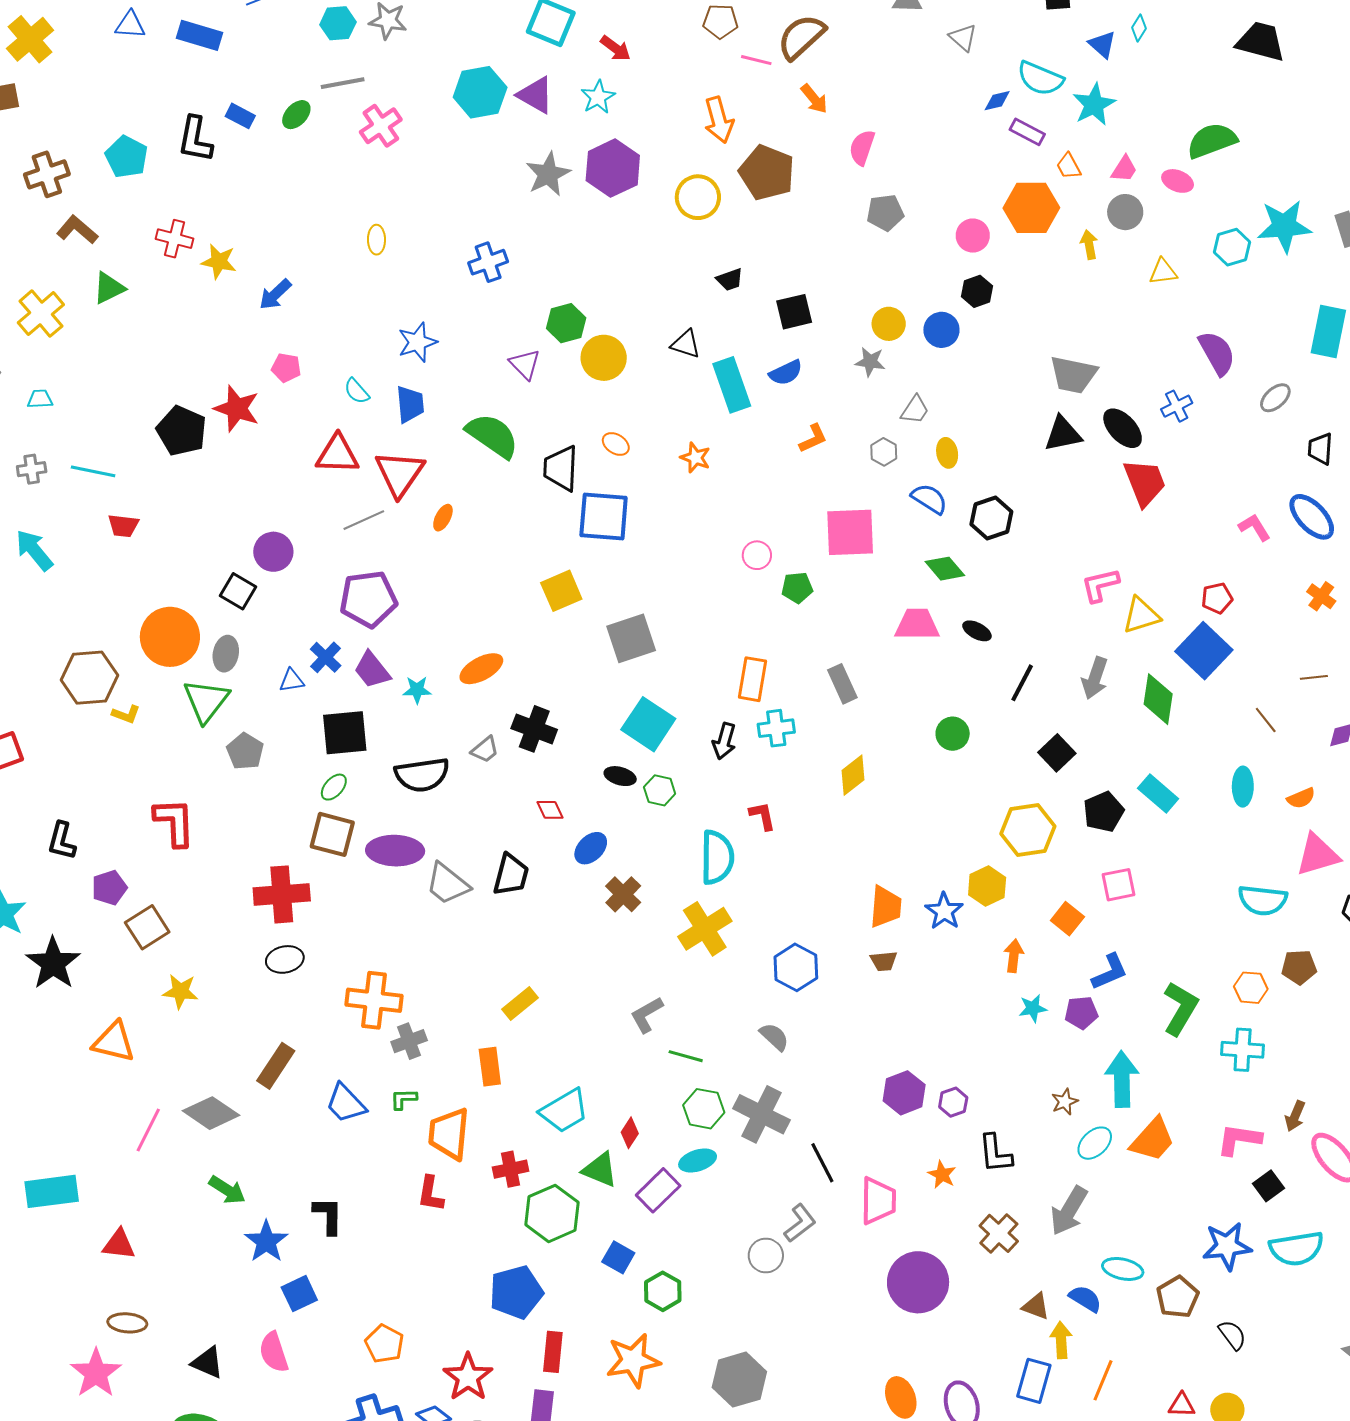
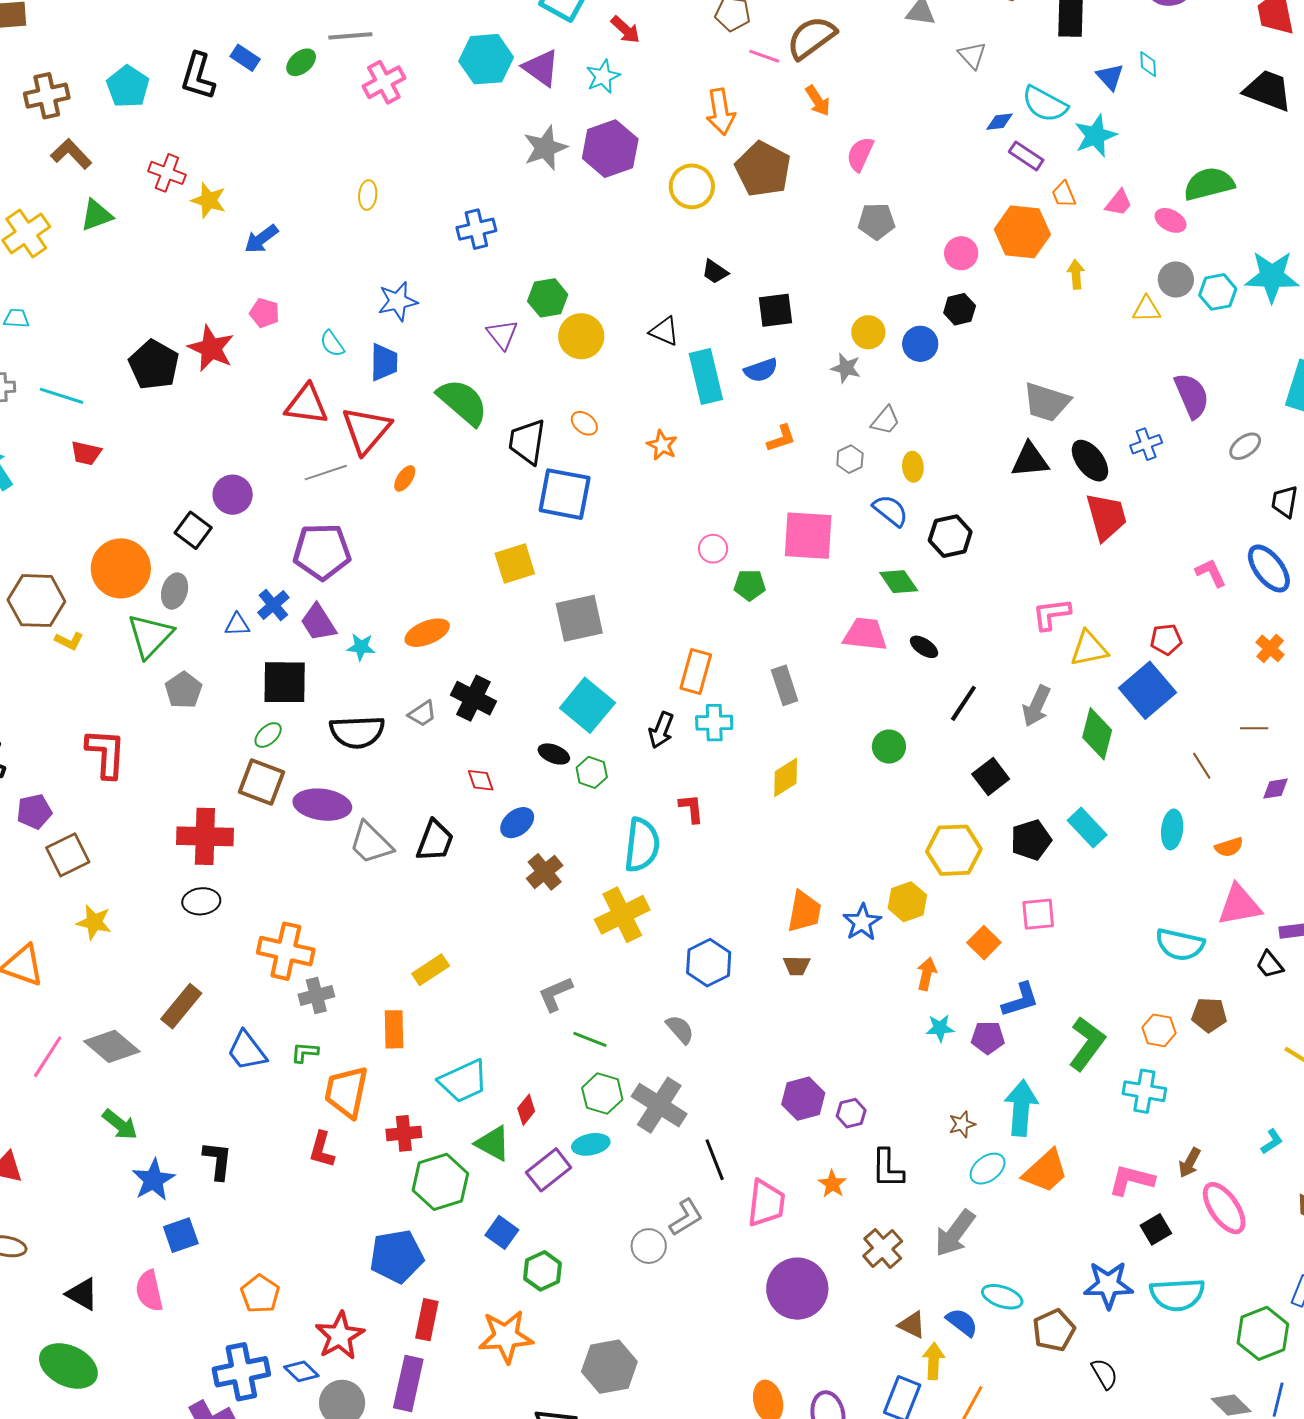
cyan diamond: (1139, 28) -> (1148, 64), turned -40
gray circle: (1125, 212) -> (1176, 279), moved
black trapezoid: (730, 280) -> (715, 272), turned 48

